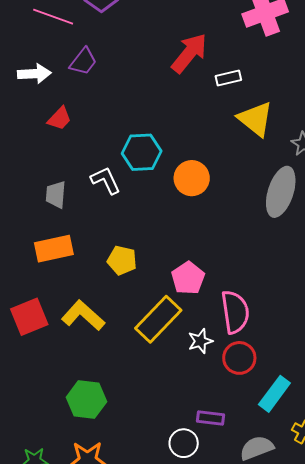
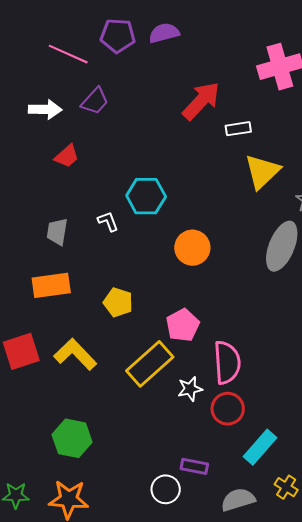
yellow triangle: (255, 119) -> (262, 172), turned 33
orange circle: (192, 178) -> (192, 248), moved
white L-shape: (106, 180) -> (108, 221), size x0.7

